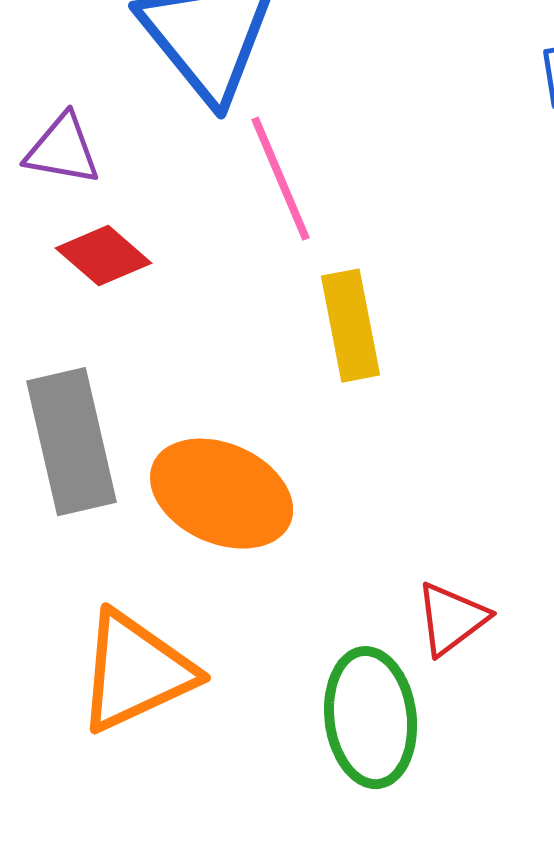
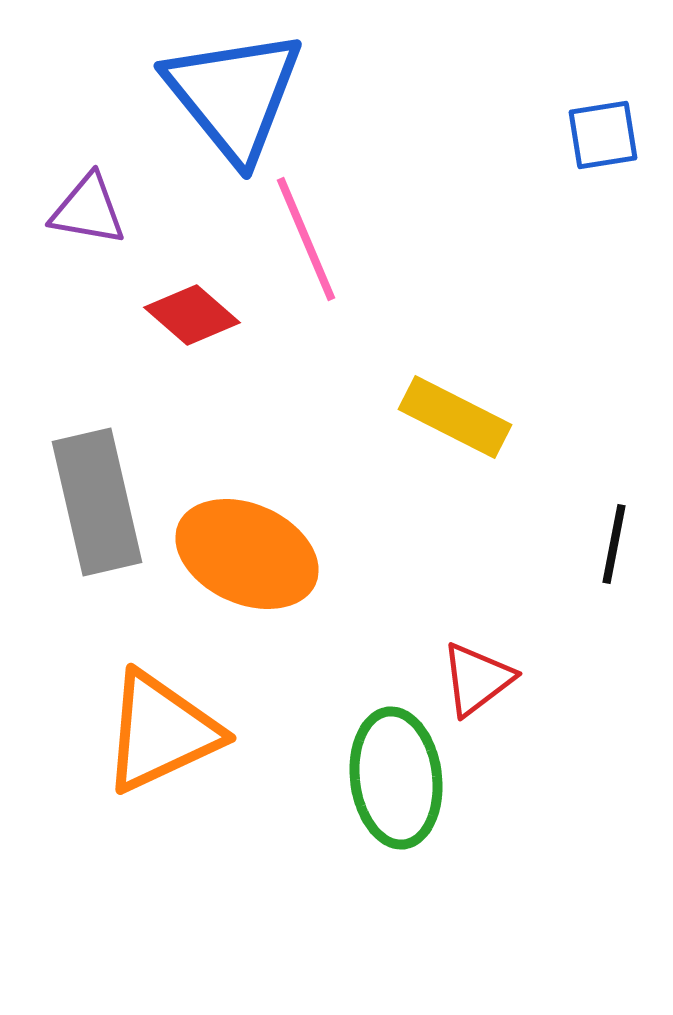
red diamond: (104, 256) -> (192, 315), moved
yellow rectangle: (351, 326) -> (455, 417), moved, turned -52

